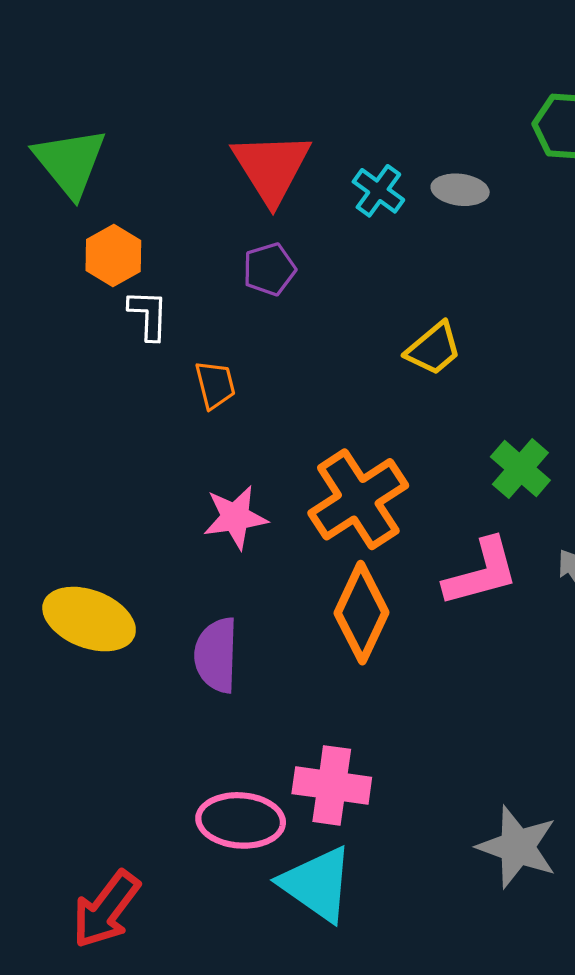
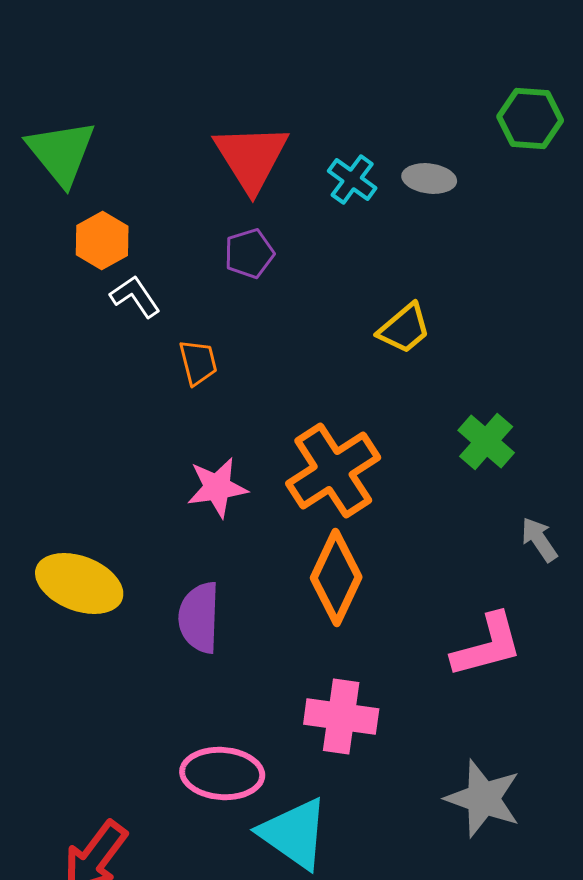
white L-shape: (148, 315) -> (135, 296), turned -36
pink L-shape: (481, 572) -> (487, 646), moved
pink cross: (332, 785) -> (341, 716), moved

